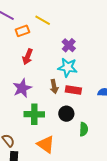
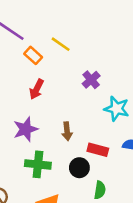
orange rectangle: (22, 31) -> (33, 55), turned 56
cyan star: (68, 67) -> (117, 109), moved
red rectangle: (73, 90) -> (98, 150), moved

